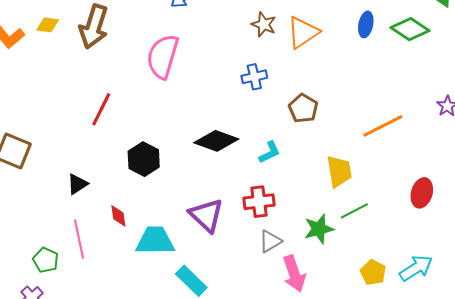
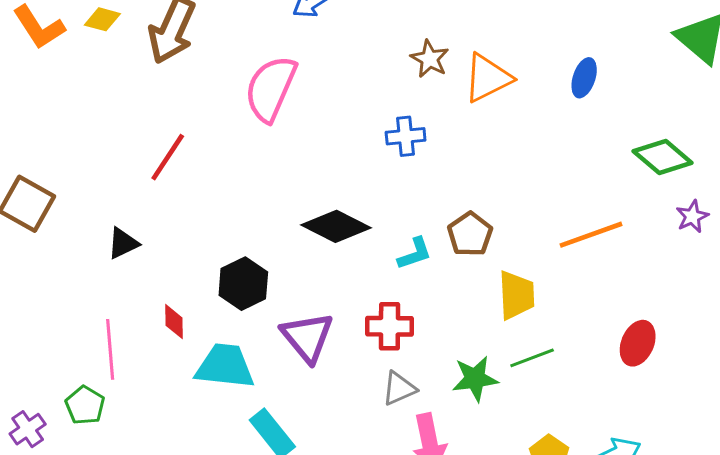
green diamond: (410, 29) -> (663, 157), moved
brown pentagon: (303, 108) -> (470, 234), moved
black hexagon: (144, 159) -> (243, 284), moved
black triangle: (77, 184) -> (123, 243), moved
green pentagon: (46, 260) -> (85, 405), moved

